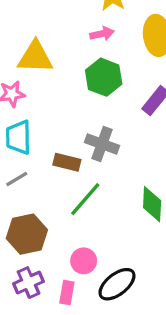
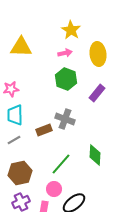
yellow triangle: (35, 57) -> (21, 47), moved
brown rectangle: (67, 162) -> (44, 130), turned -35
green line: (85, 199) -> (61, 164), moved

